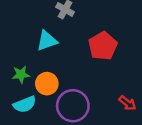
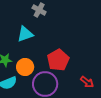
red pentagon: (103, 46) -> (58, 60), moved

